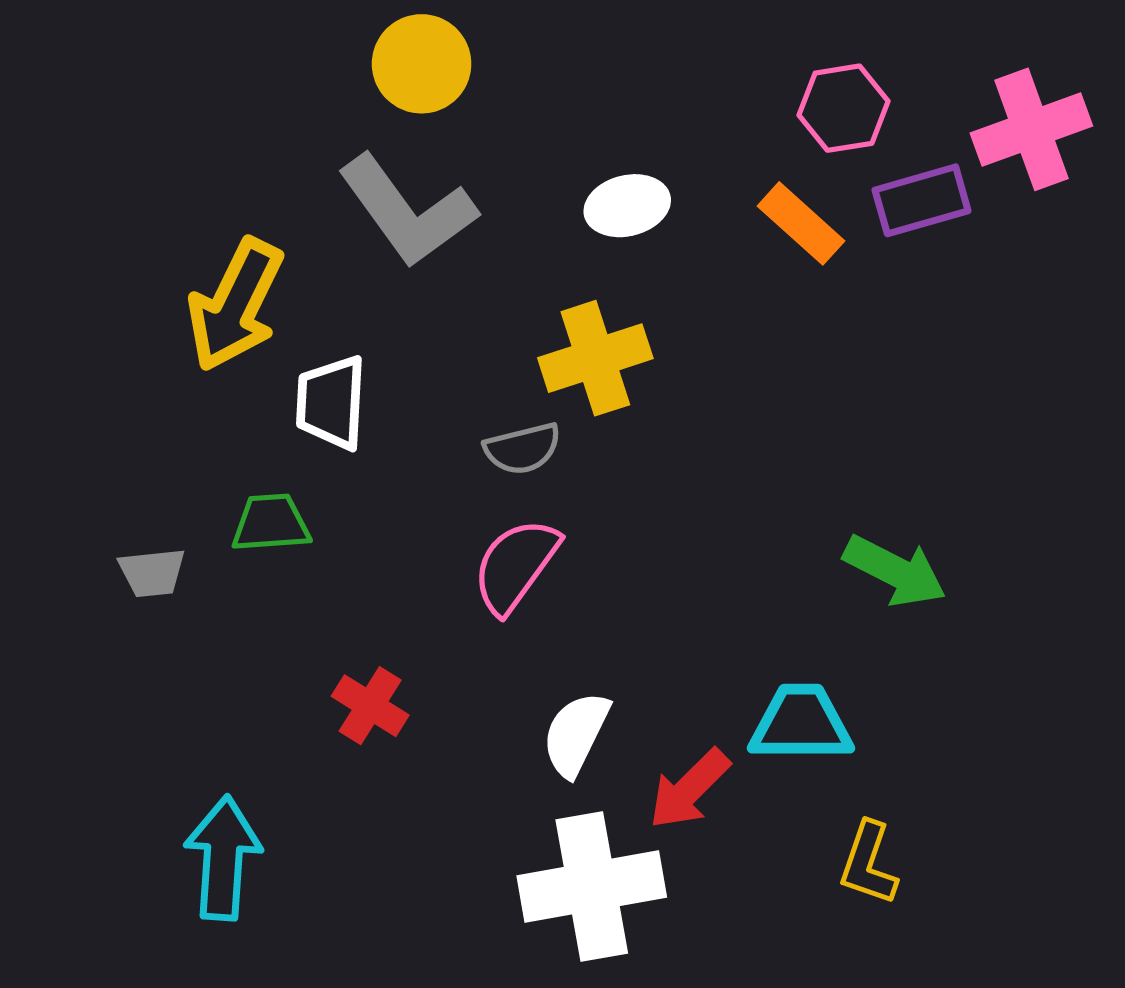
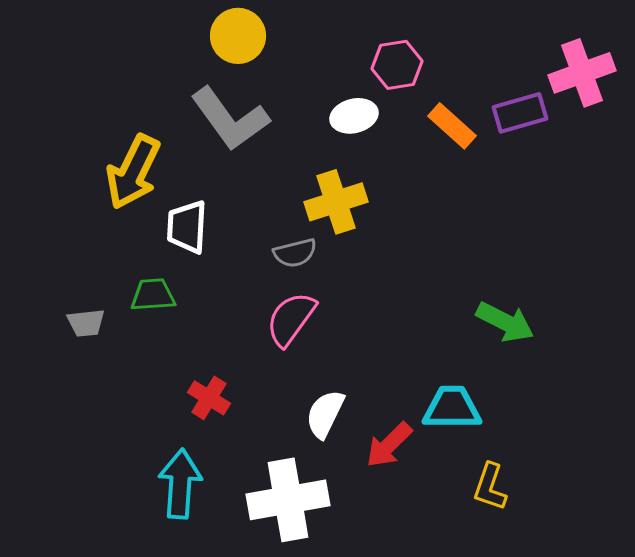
pink hexagon: (844, 108) -> (397, 65), moved
cyan arrow: (223, 858) -> (180, 484), moved
white cross: (592, 887) -> (288, 500), moved

